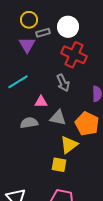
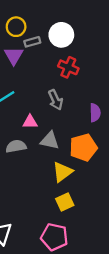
red cross: (74, 55) -> (68, 67), size x0.7
orange pentagon: (87, 124) -> (83, 147), turned 30
yellow square: (59, 165) -> (65, 202), moved, turned -35

